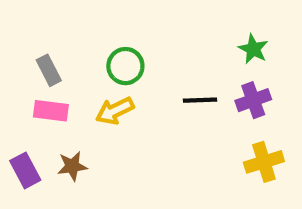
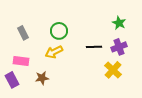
pink rectangle: (51, 111) -> (21, 61), moved
yellow cross: (264, 162) -> (113, 70), moved, turned -30
brown star: (72, 166) -> (42, 78), moved

